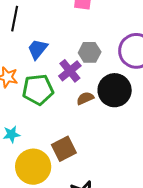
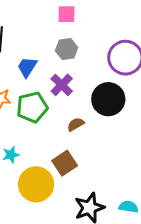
gray hexagon: (90, 52) -> (67, 49), moved
brown semicircle: (85, 98) -> (76, 124), moved

